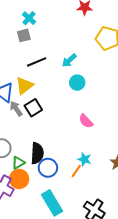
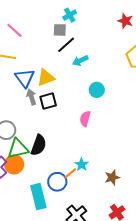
cyan arrow: (69, 60) -> (80, 61), moved
black line: (37, 62) -> (66, 45), moved, turned -36
pink semicircle: (86, 121) -> (85, 119), moved, turned 42
green triangle: (18, 163) -> (18, 149), size x1.6
blue circle: (48, 168) -> (57, 182), moved

